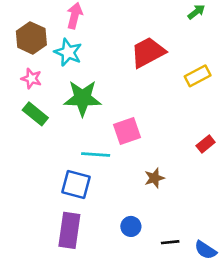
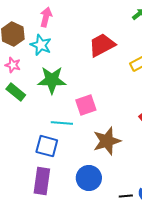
brown star: (154, 178) -> (107, 141), size x1.8
blue circle: (131, 226) -> (89, 178), size x1.6
black line: (170, 242) -> (126, 196), moved

